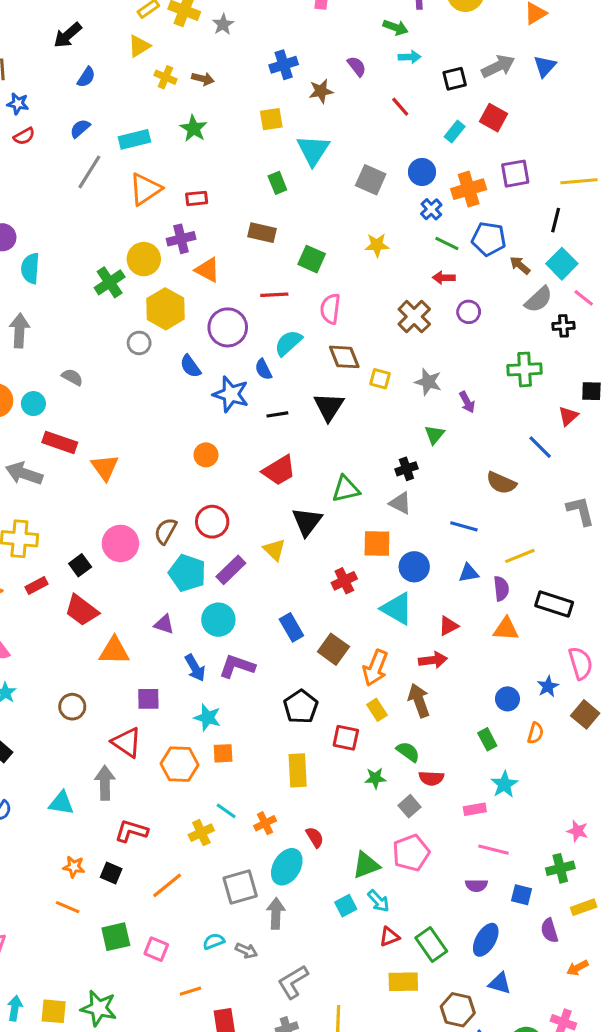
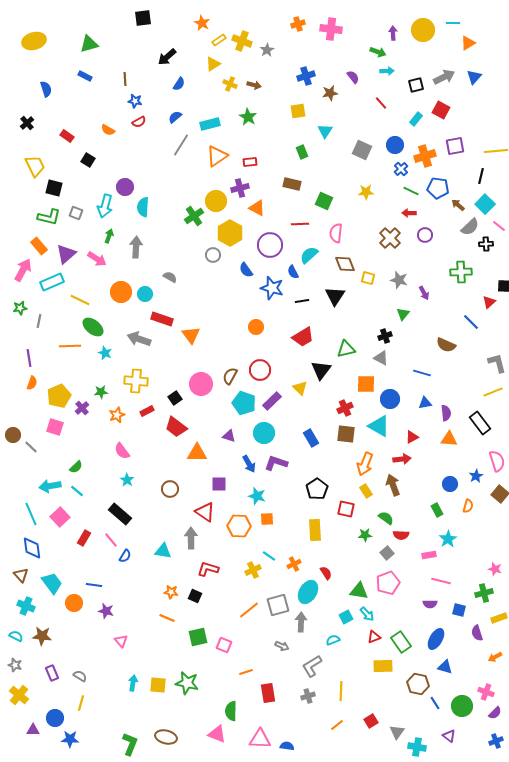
cyan triangle: (313, 150) -> (325, 131), size x0.7
yellow line: (520, 556) -> (493, 392), moved
black rectangle: (554, 604) -> (480, 423), turned 35
brown square: (333, 649) -> (346, 434), moved, turned -30
green triangle: (366, 865) -> (359, 591), turned 30
orange line: (167, 885) -> (249, 610), moved
cyan semicircle: (214, 941) -> (333, 640), moved

